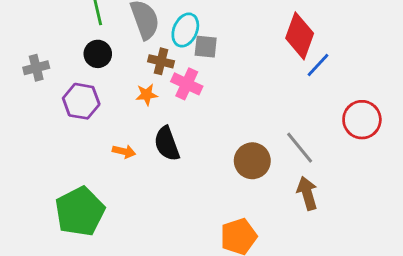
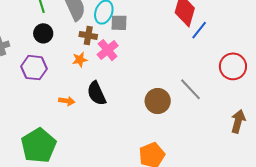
pink cross: (187, 84) -> (108, 50), turned 30
brown arrow: (307, 193) -> (238, 121), moved, turned 35

